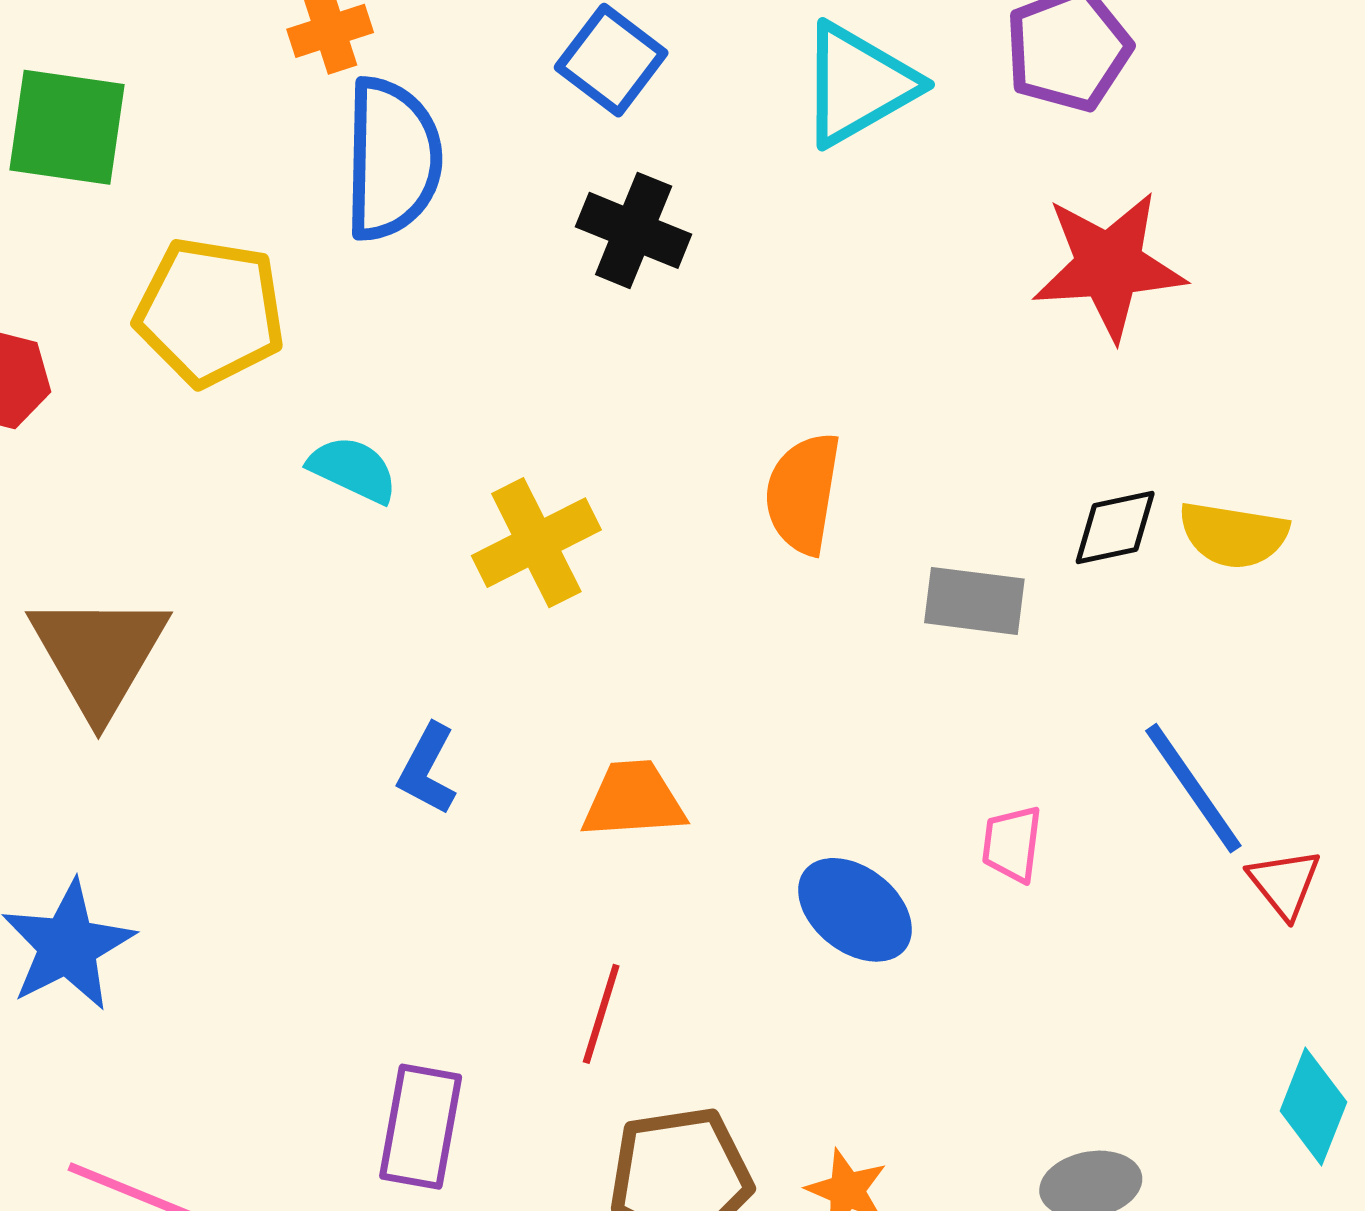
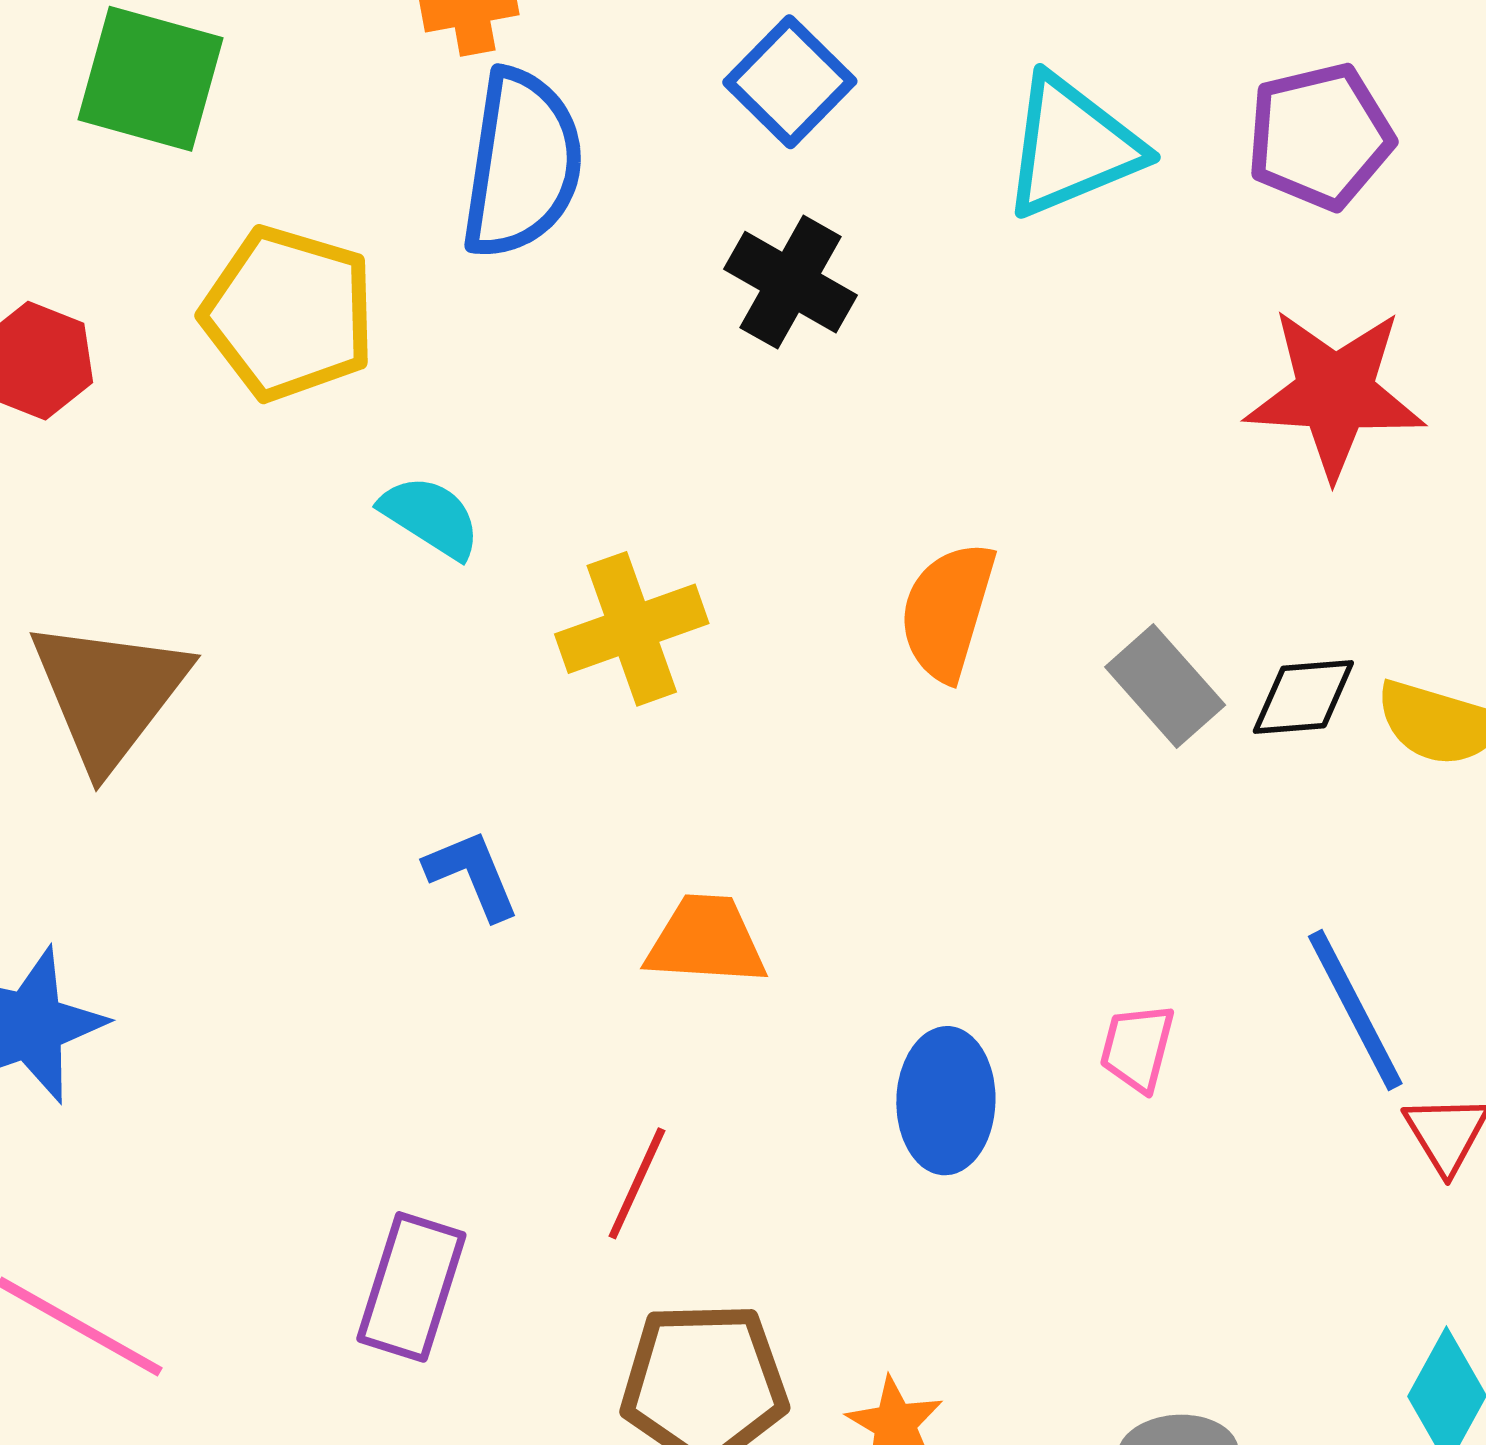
gray rectangle: (974, 601) -> (1165, 686), moved, turned 34
blue L-shape: (427, 769) -> (472, 875), turned 122
blue ellipse: (855, 910) -> (946, 1101), turned 46

